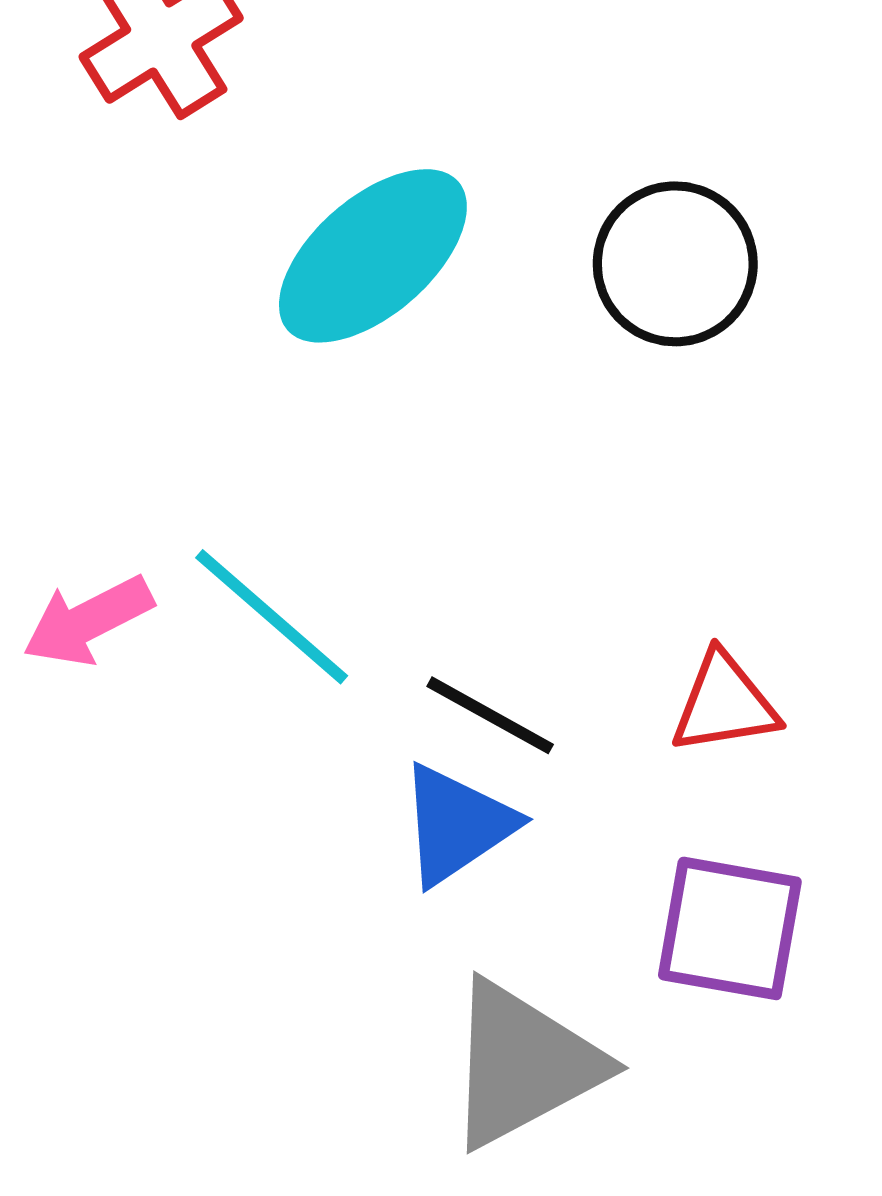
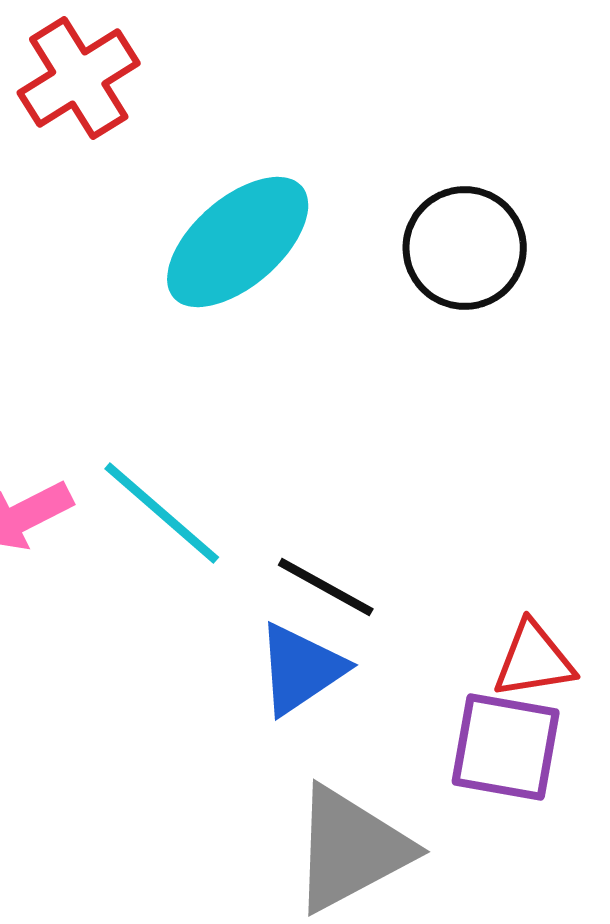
red triangle: (725, 703) -> (534, 660), moved

